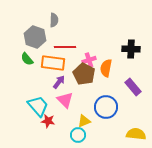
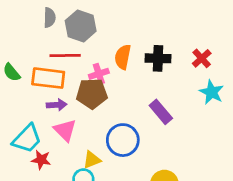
gray hexagon: (35, 37) -> (81, 26), moved
orange semicircle: (106, 68) -> (123, 57), moved
brown pentagon: (84, 74) -> (92, 94), turned -30
purple arrow: (59, 82) -> (57, 105), turned 48
cyan trapezoid: (38, 106) -> (27, 139), turned 85

